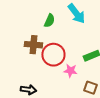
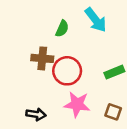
pink star: (70, 71) -> (77, 104), moved, size x1.5

